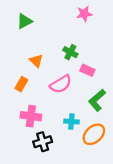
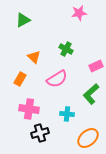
pink rectangle: (87, 70) -> (96, 66), moved, turned -48
orange ellipse: (94, 134) -> (88, 138), moved

